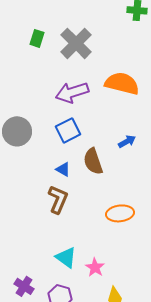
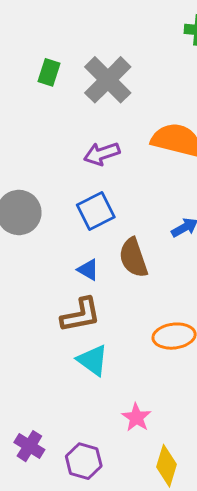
purple arrow: (72, 92) -> (102, 154), size x0.7
brown L-shape: (58, 199) -> (81, 315), turned 56
cyan triangle: (66, 257) -> (93, 360), moved

